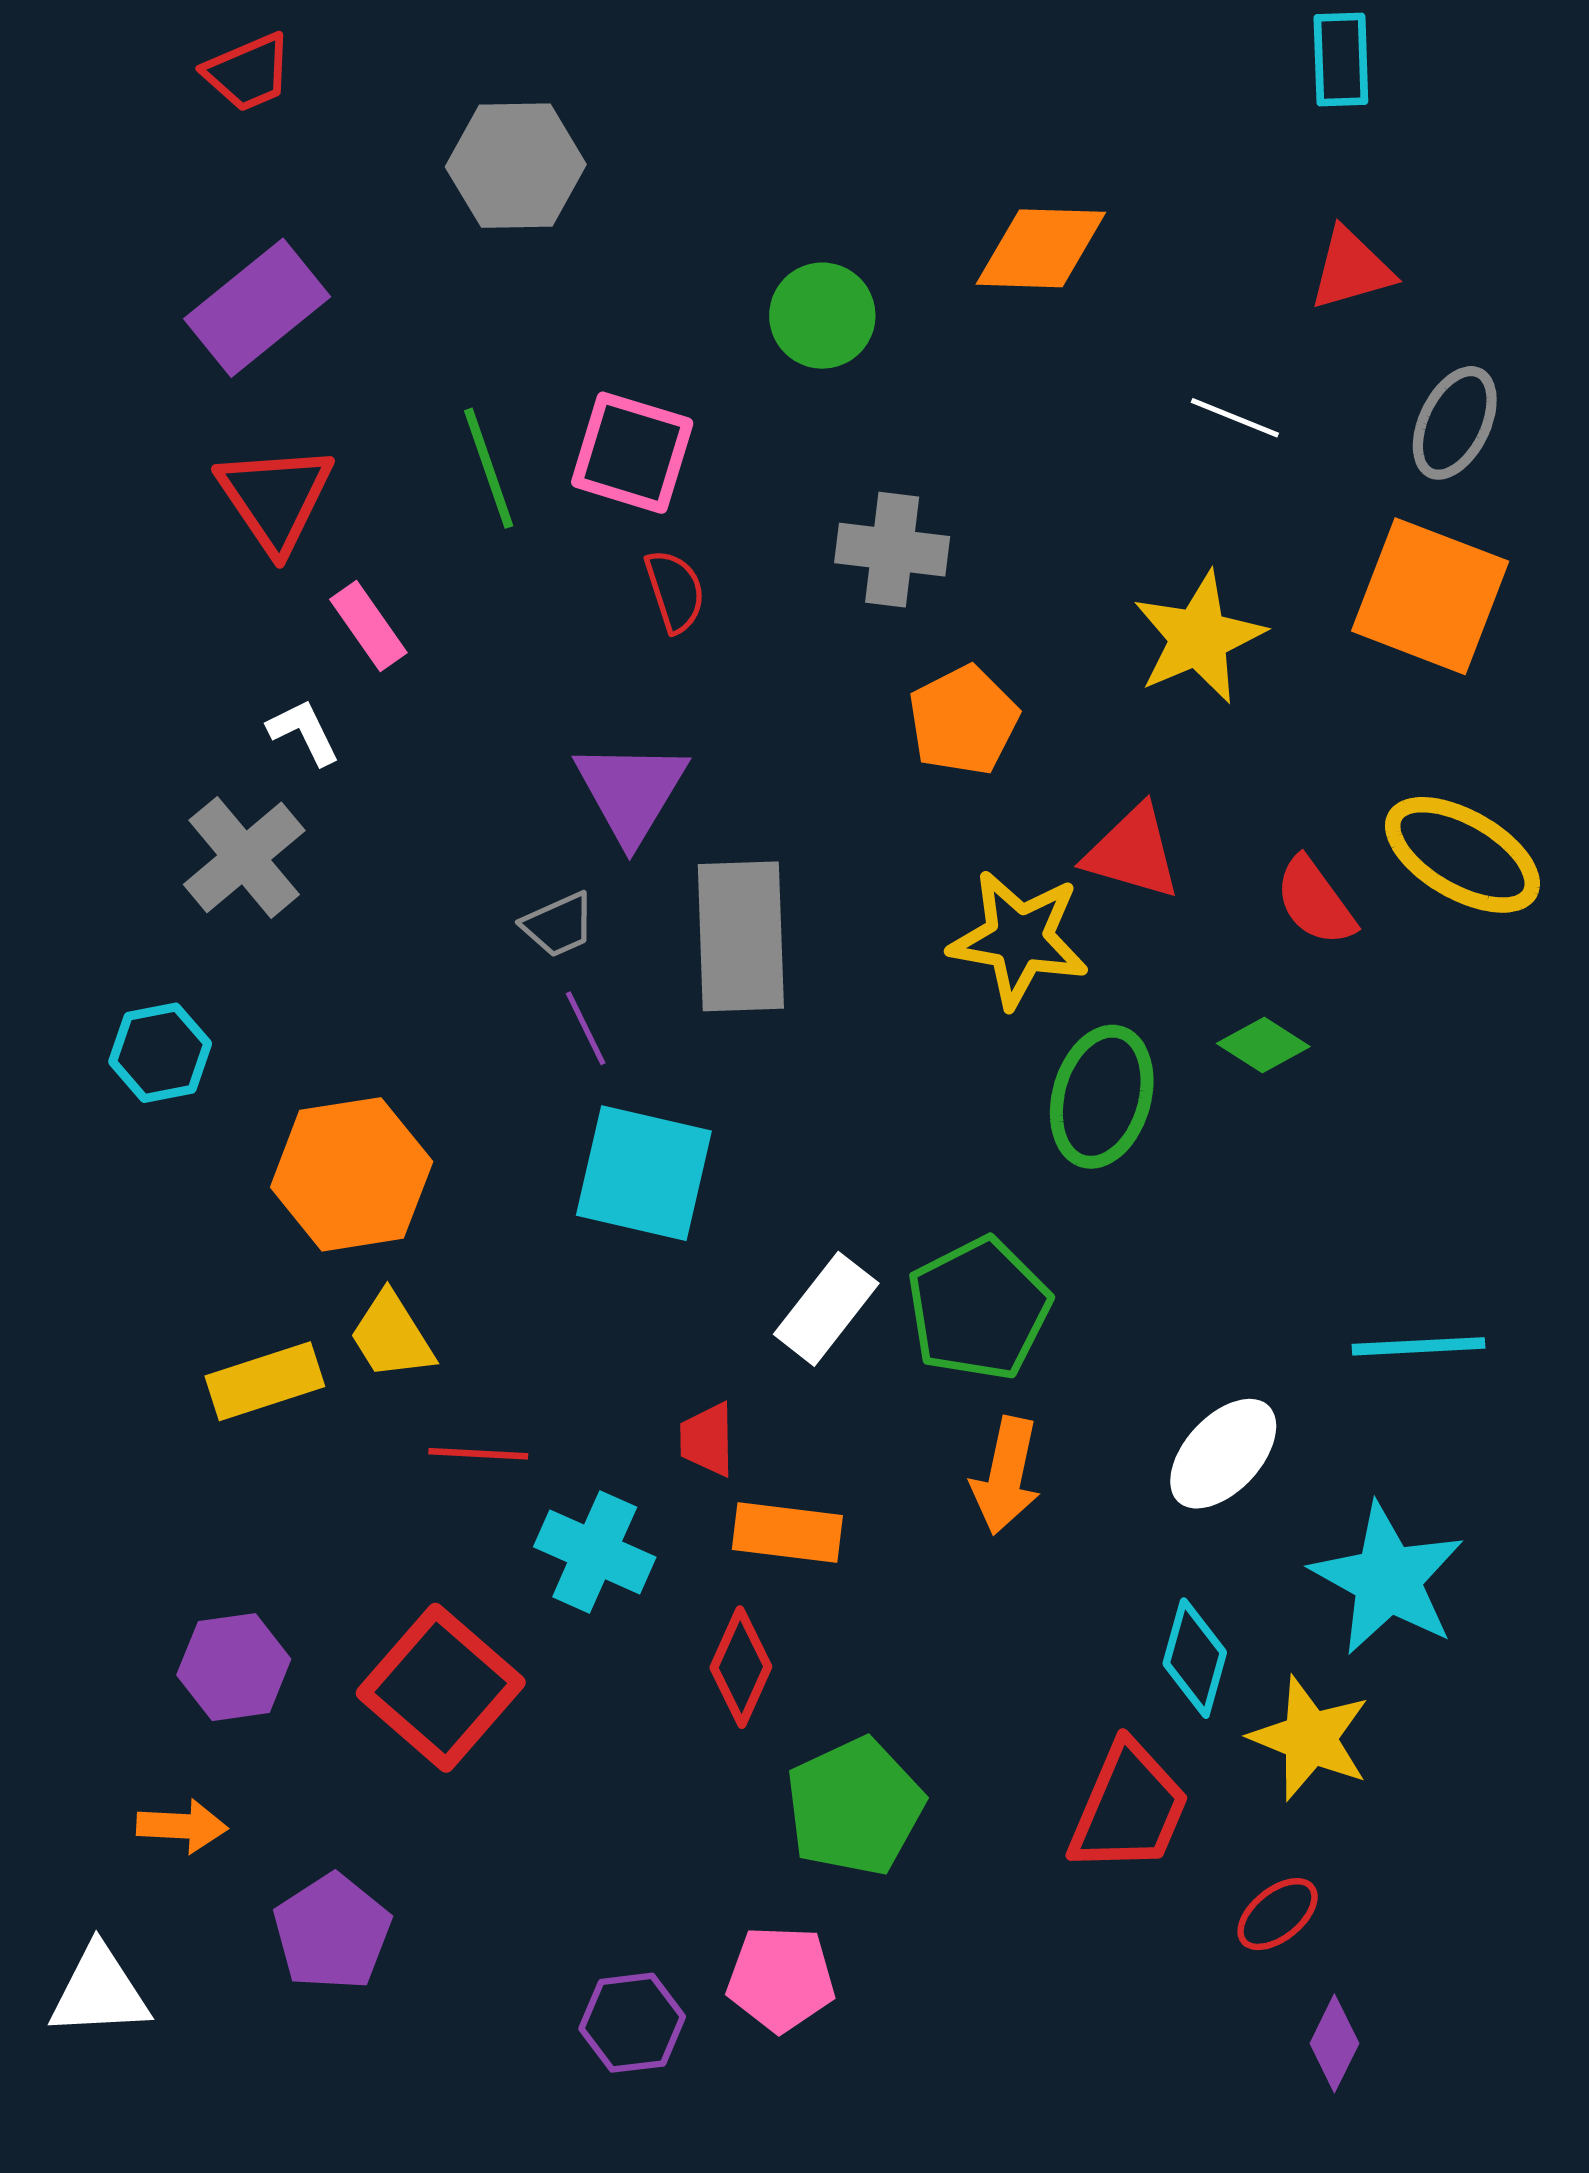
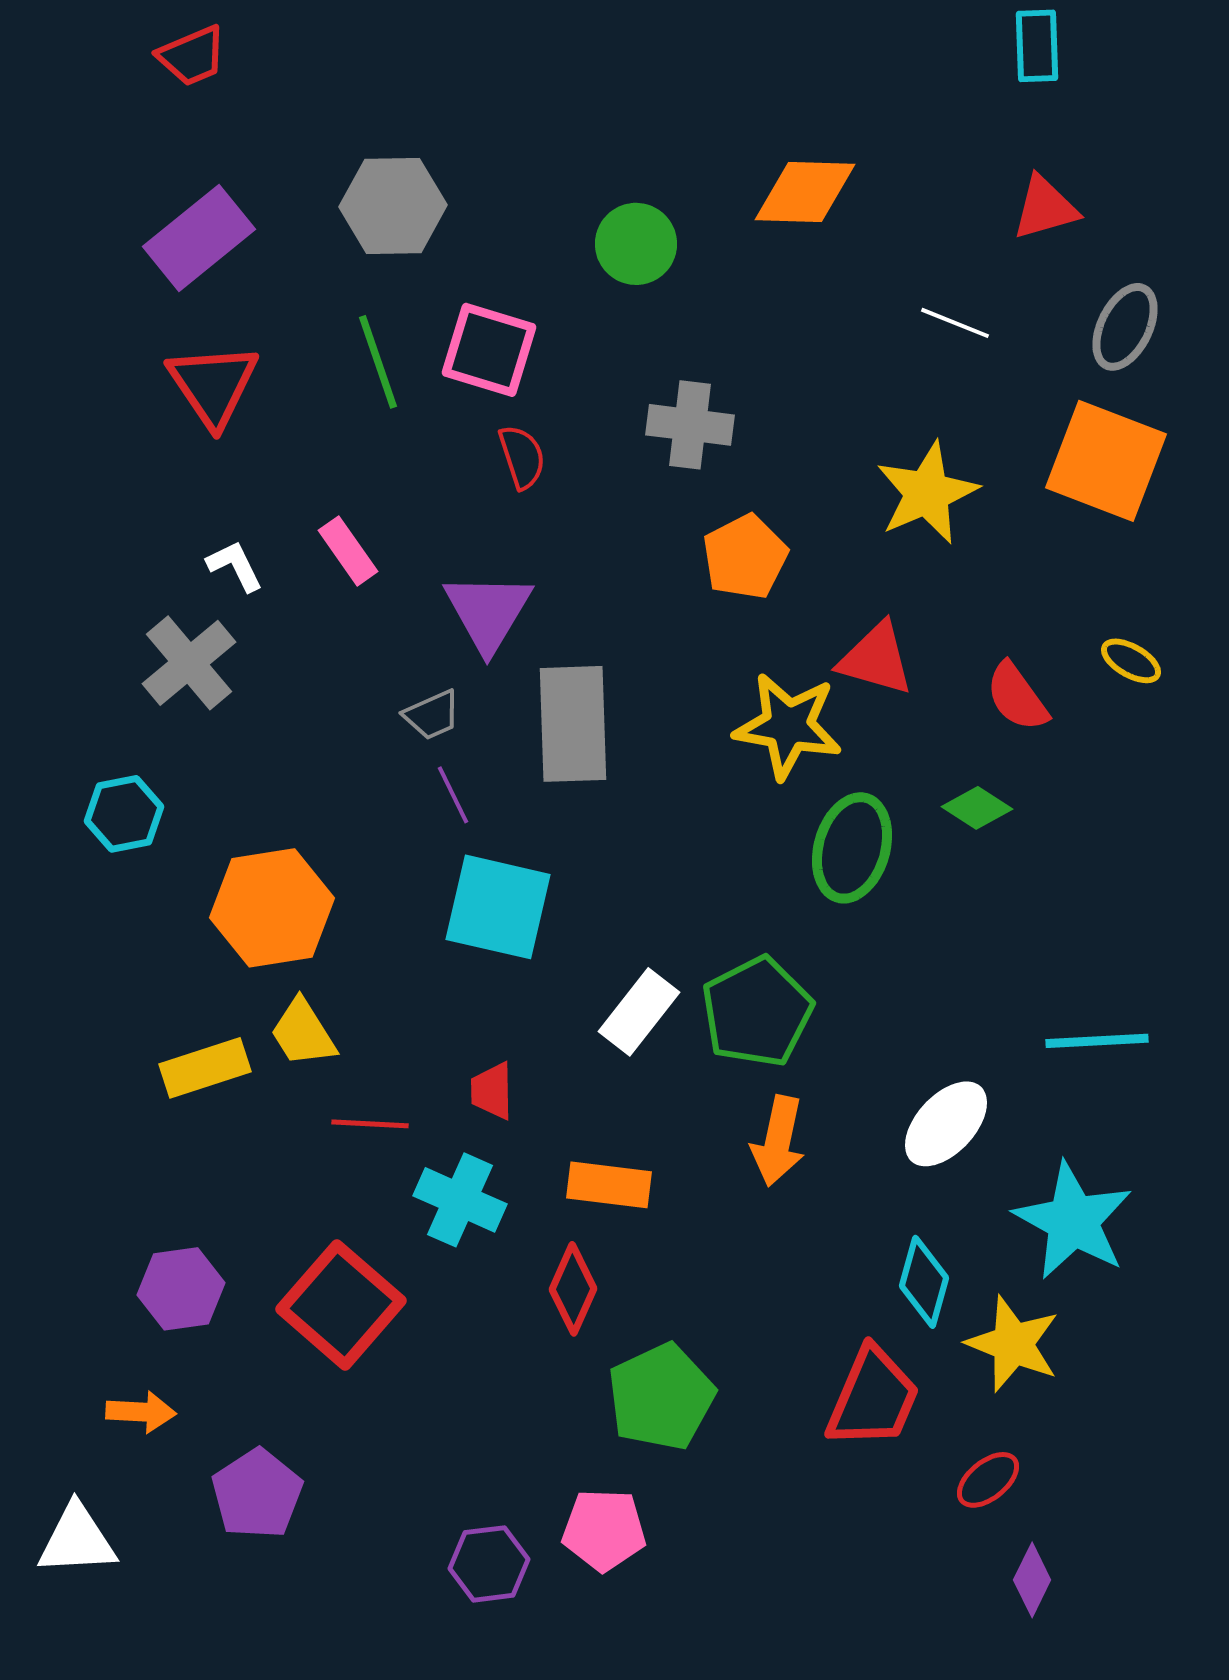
gray hexagon: (516, 166) -> (393, 206), moved
pink rectangle: (368, 626) -> (348, 551), moved
yellow ellipse: (1462, 855) -> (1131, 661), size x0.5
red trapezoid: (707, 1439) -> (492, 1091), moved

